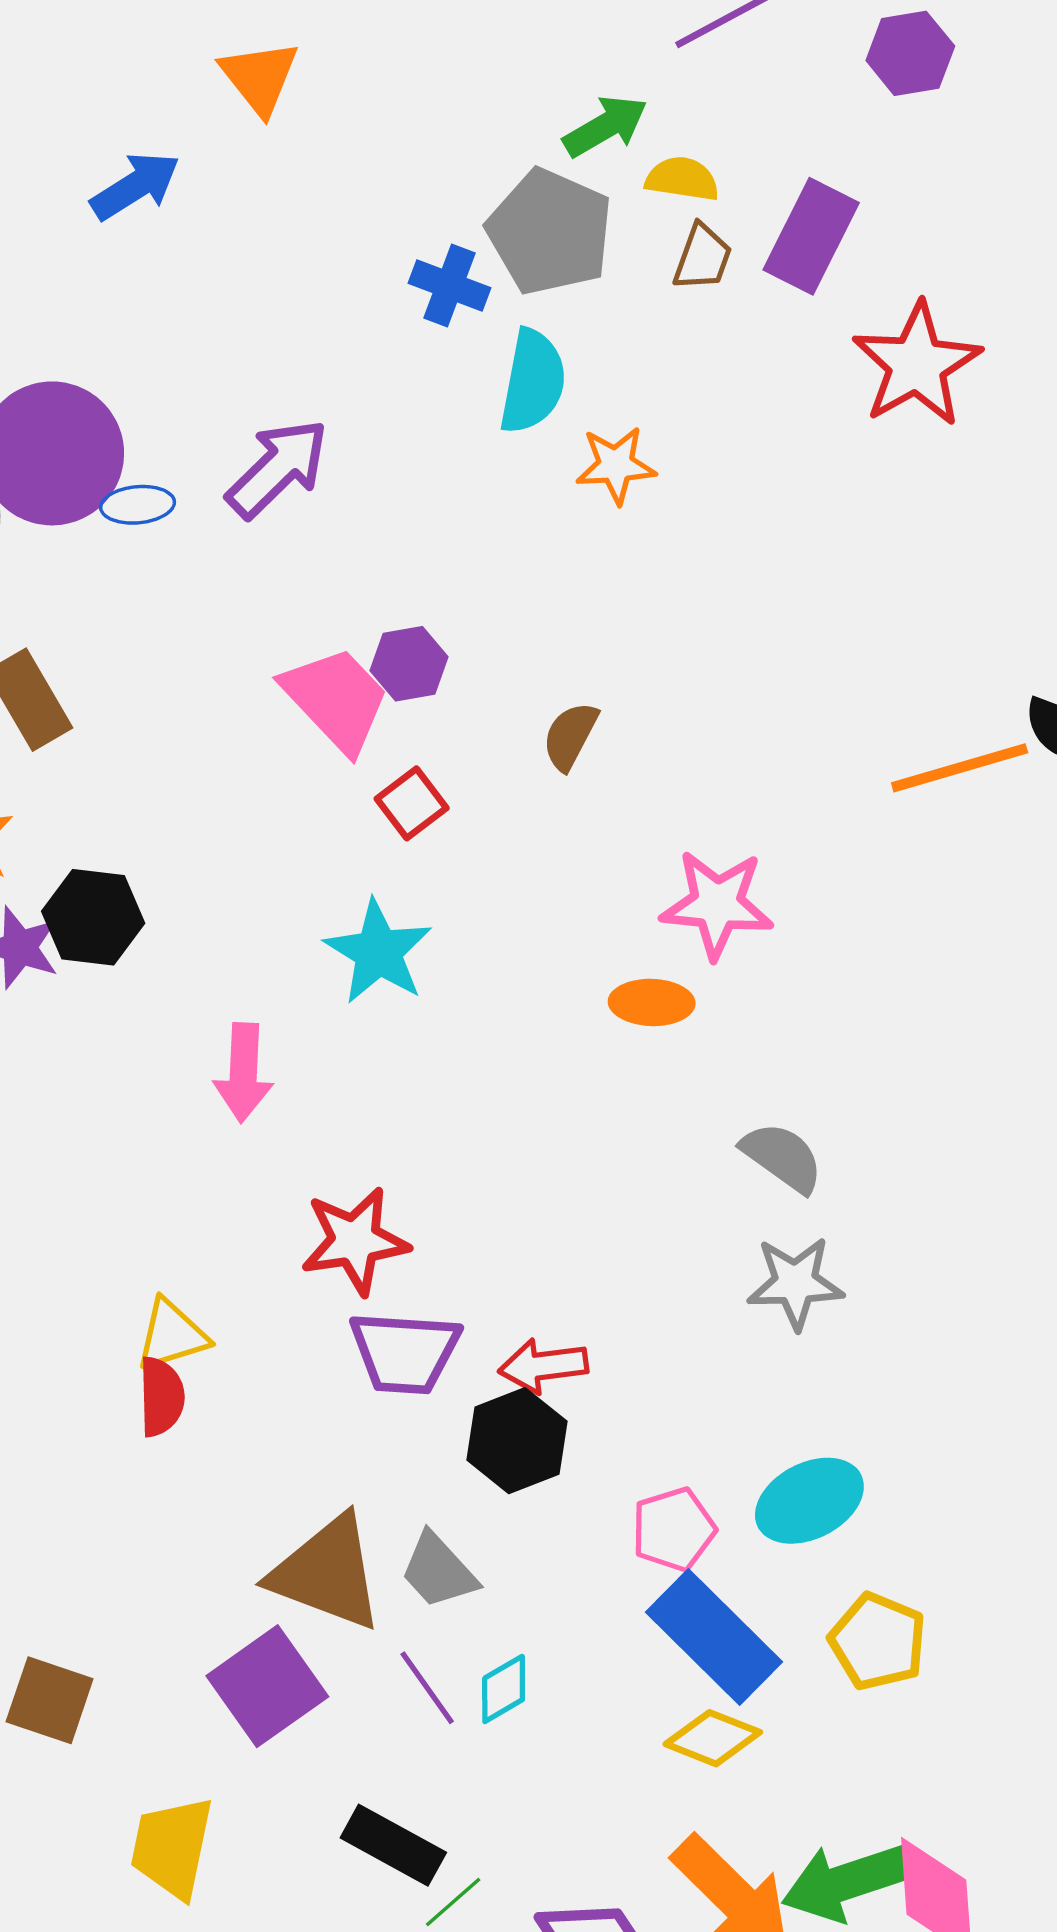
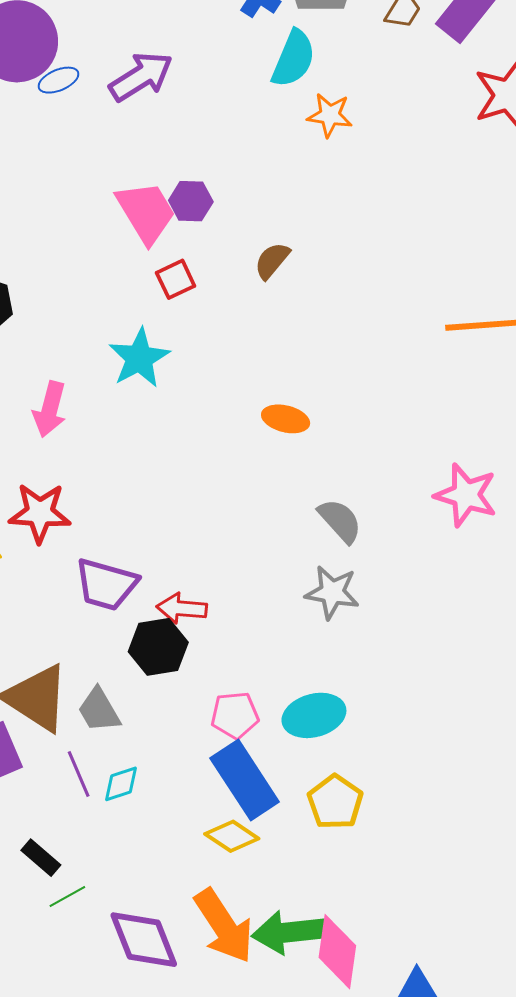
blue ellipse: (138, 505) -> (59, 80), turned -30
pink star: (717, 904) -> (466, 495), moved
red star: (355, 1241) -> (40, 513), moved
black rectangle: (393, 1845) -> (41, 858), size x0.7

